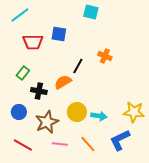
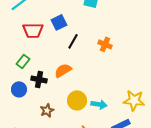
blue square: (59, 34) -> (59, 22), turned -35
black line: (78, 66) -> (73, 41), moved
blue circle: (19, 112) -> (19, 89), moved
brown star: (47, 122) -> (47, 110), size x0.6

